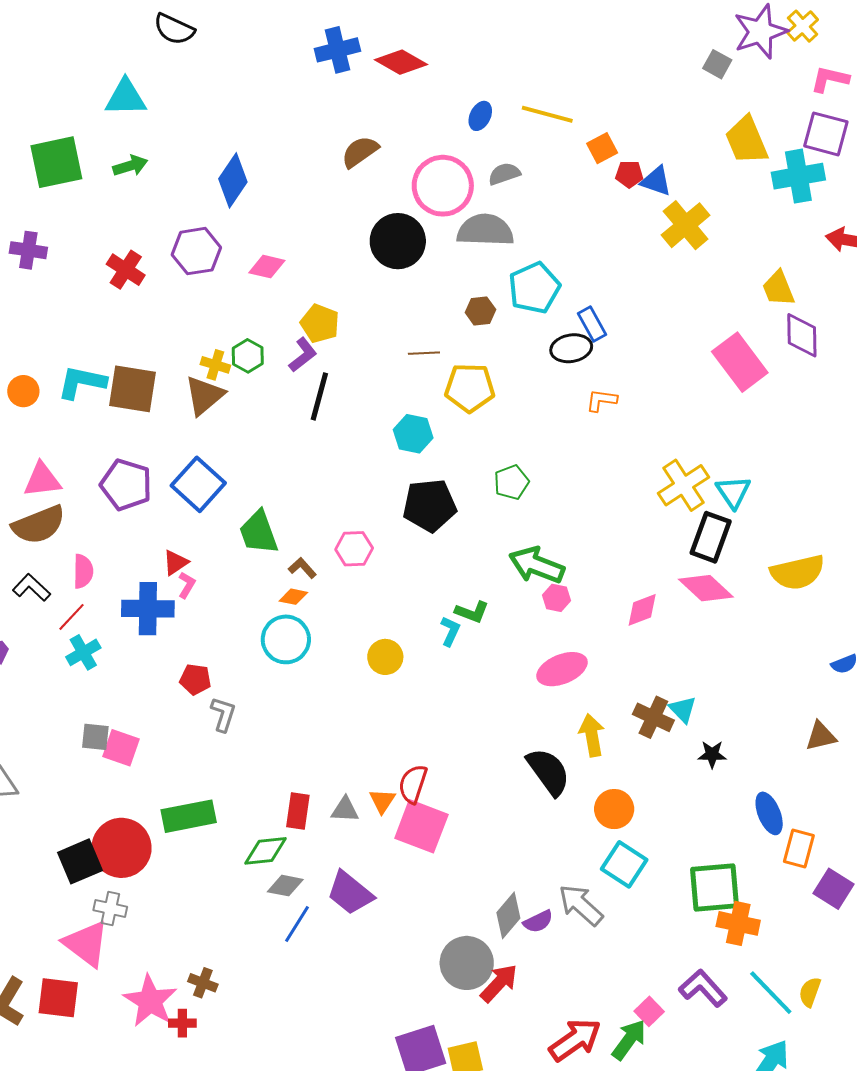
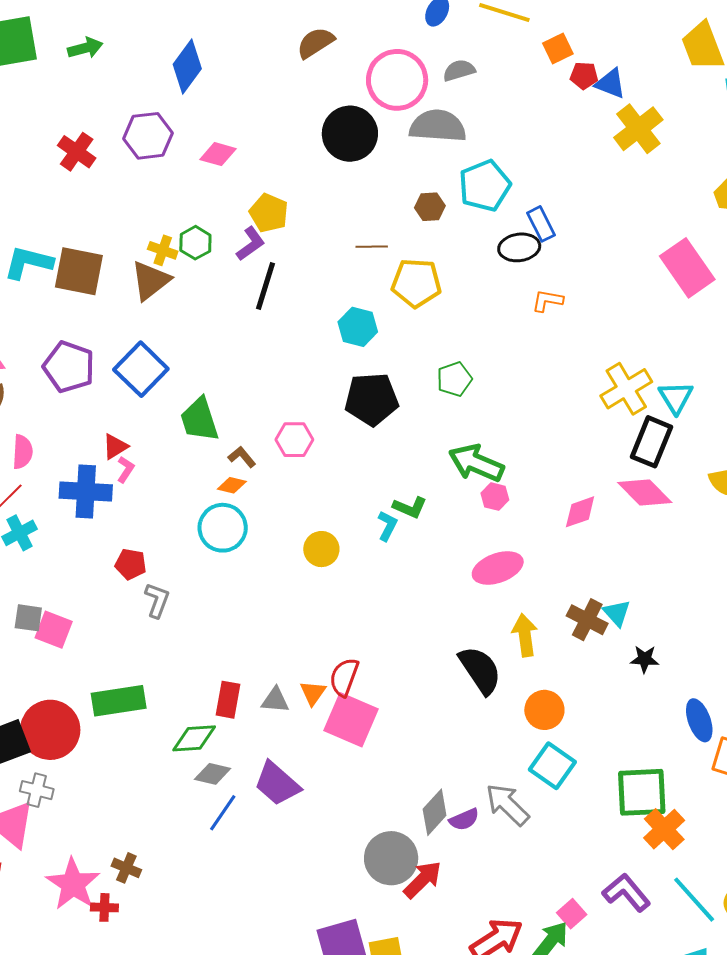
orange cross: (738, 923) -> (664, 829), turned 33

